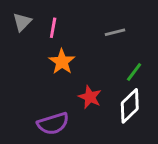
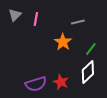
orange star: (62, 62) -> (63, 42), moved
red star: (90, 97) -> (61, 82), moved

